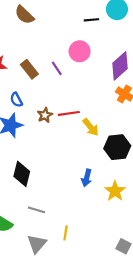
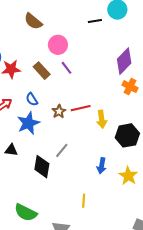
pink circle: (80, 51) -> (58, 45), moved
yellow arrow: (91, 127) -> (102, 119), turned 36
gray line: (36, 210) -> (62, 150), moved, turned -63
yellow line: (66, 233) -> (84, 201), moved

